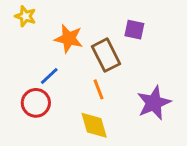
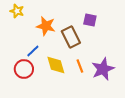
orange line: (99, 89) -> (80, 66), moved
yellow diamond: (94, 125) -> (56, 65), moved

